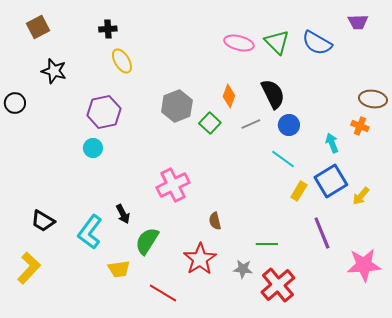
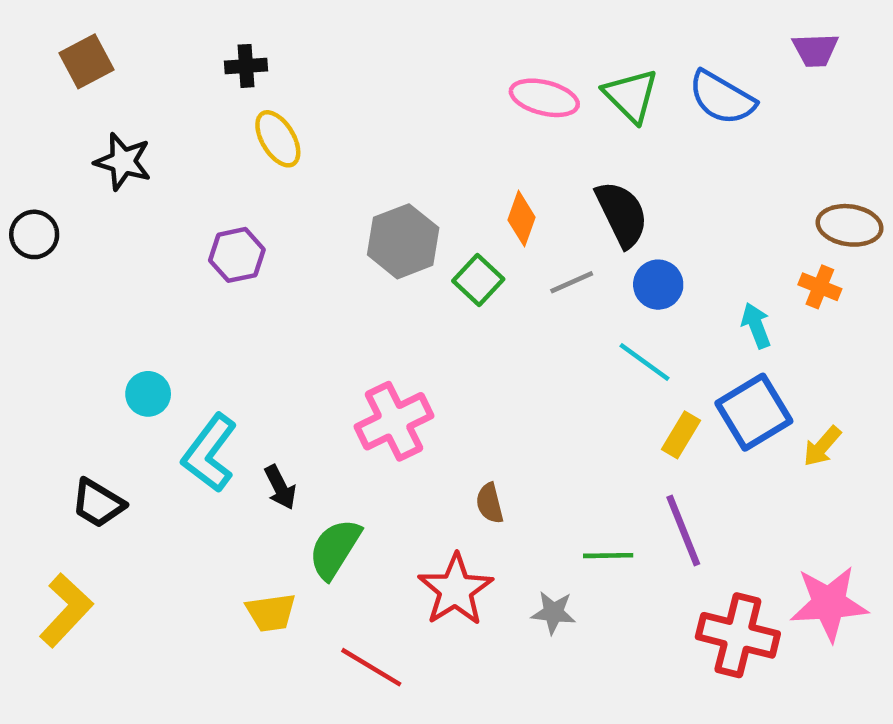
purple hexagon: (104, 112) -> (237, 255), size x0.7
cyan circle: (93, 148) -> (148, 394), moved
cyan L-shape: (90, 232) -> (210, 453), moved
purple line: (322, 233) -> (683, 531), moved
red cross: (278, 285) -> (738, 635), moved, turned -36

